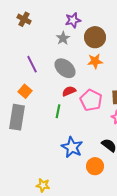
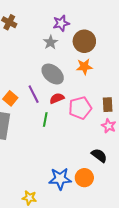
purple line: (32, 64) -> (34, 94), moved
pink pentagon: (91, 100) -> (80, 108), turned 30
blue star: (72, 147) -> (60, 179), moved, turned -30

